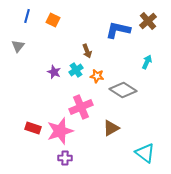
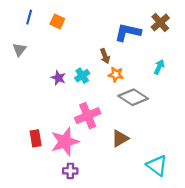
brown arrow: (87, 51) -> (105, 56), moved
orange star: (97, 76) -> (116, 74), moved
red rectangle: (33, 128) -> (36, 138), turned 63

